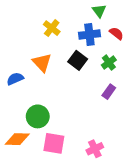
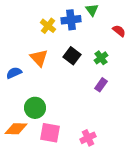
red semicircle: (116, 33) -> (119, 31), moved
blue cross: (89, 34) -> (71, 20), moved

